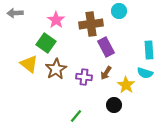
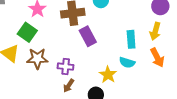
brown star: (56, 69) -> (37, 58), turned 30
brown arrow: (106, 73) -> (69, 86), moved

